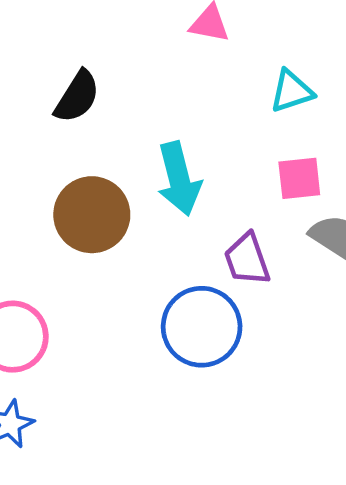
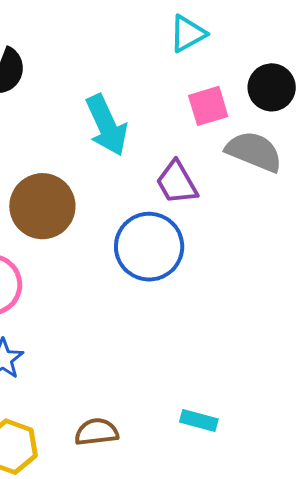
brown circle: (92, 215) -> (42, 206), moved

